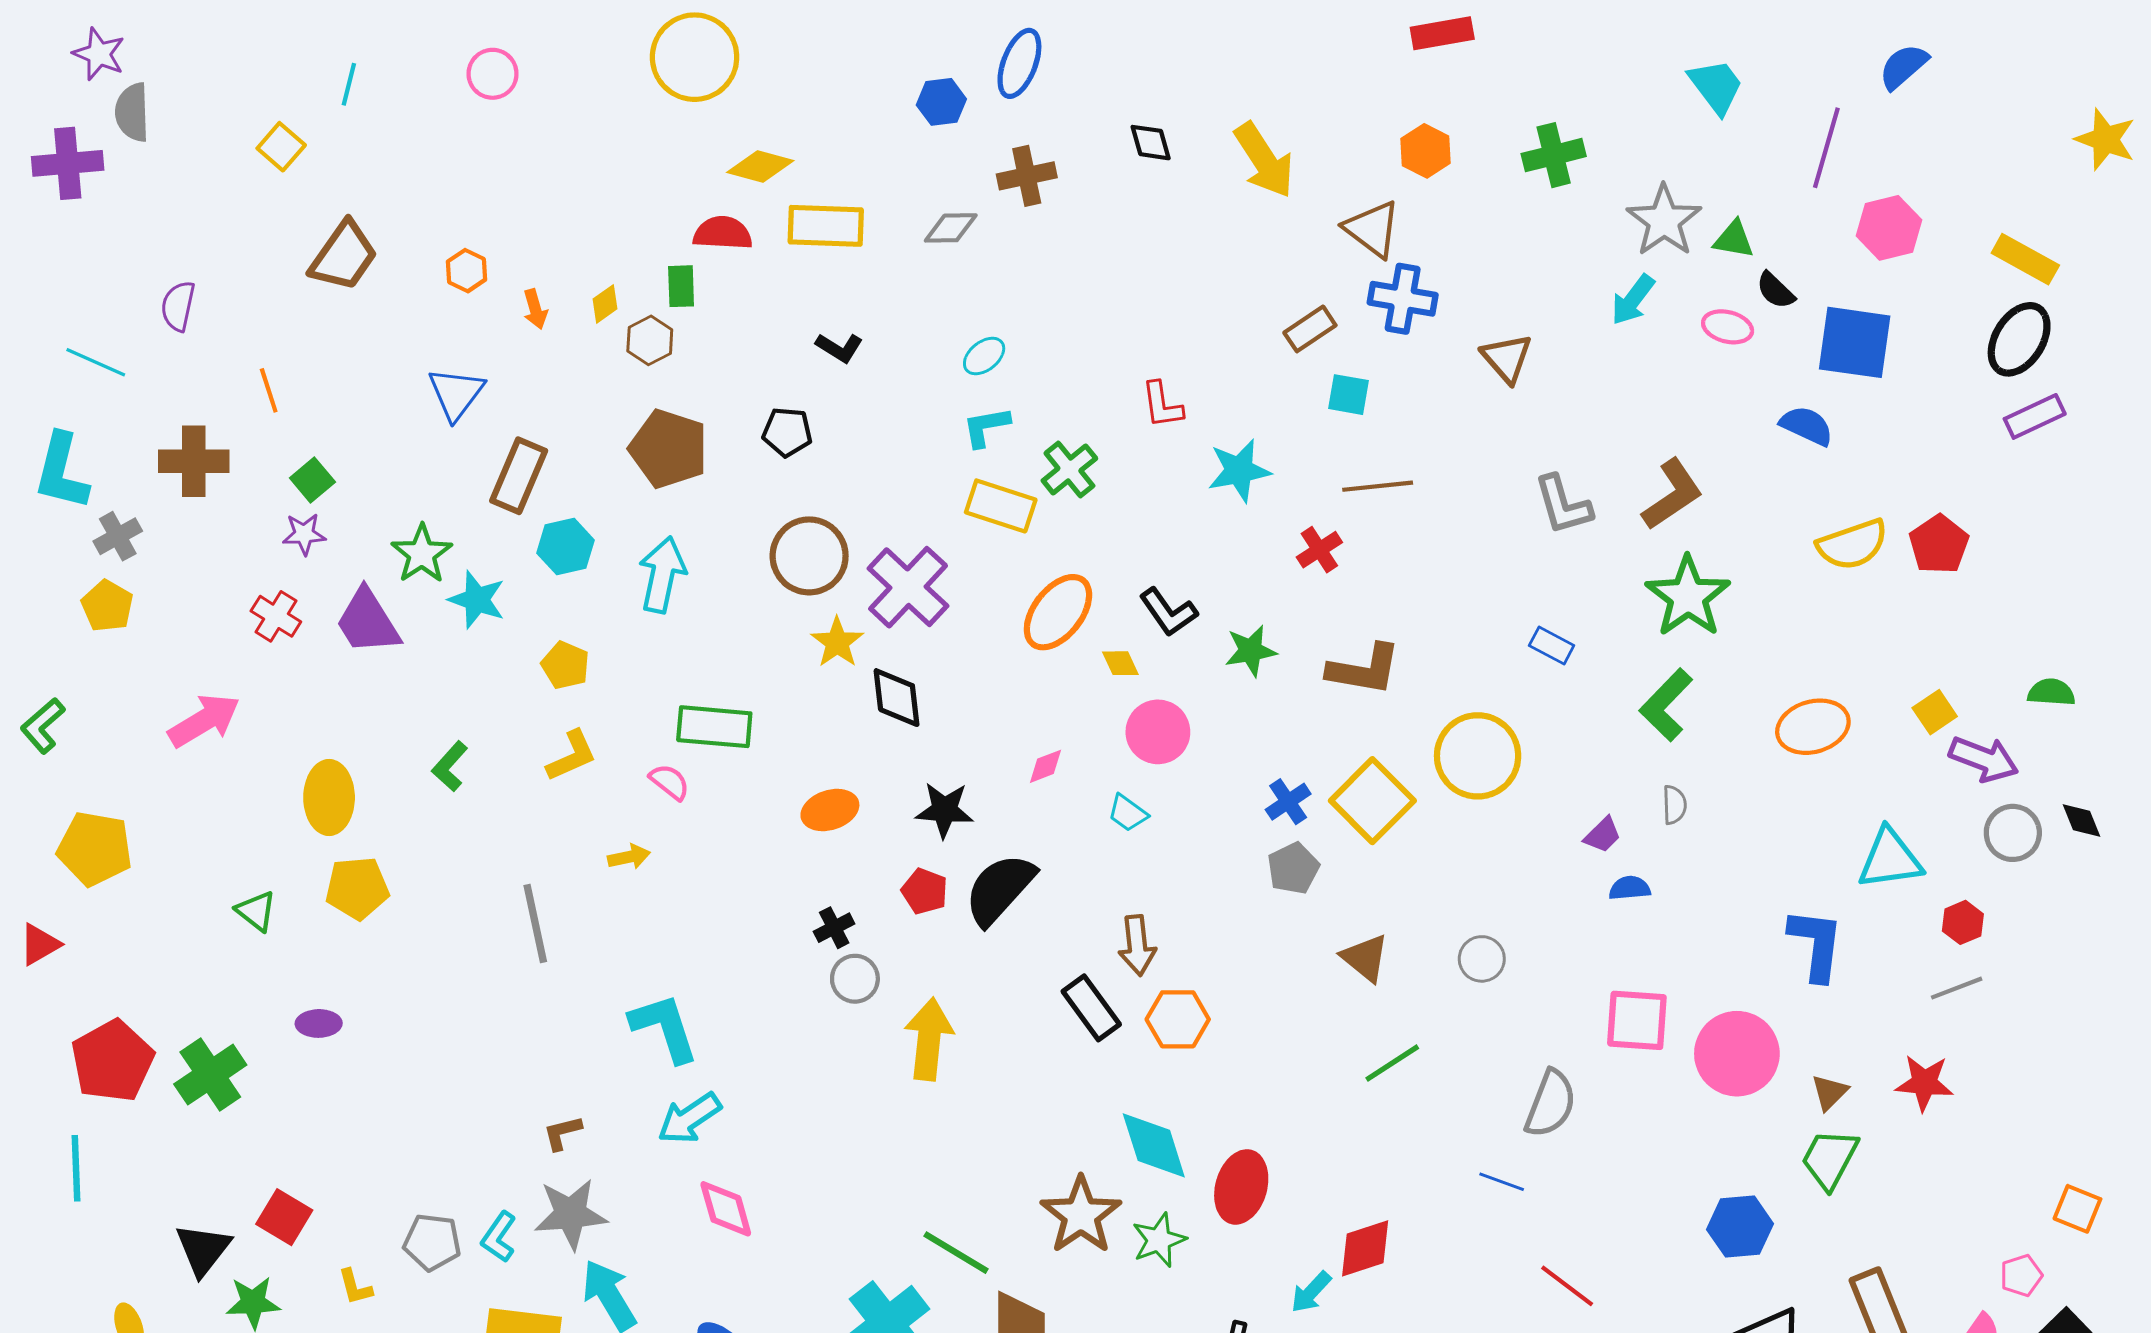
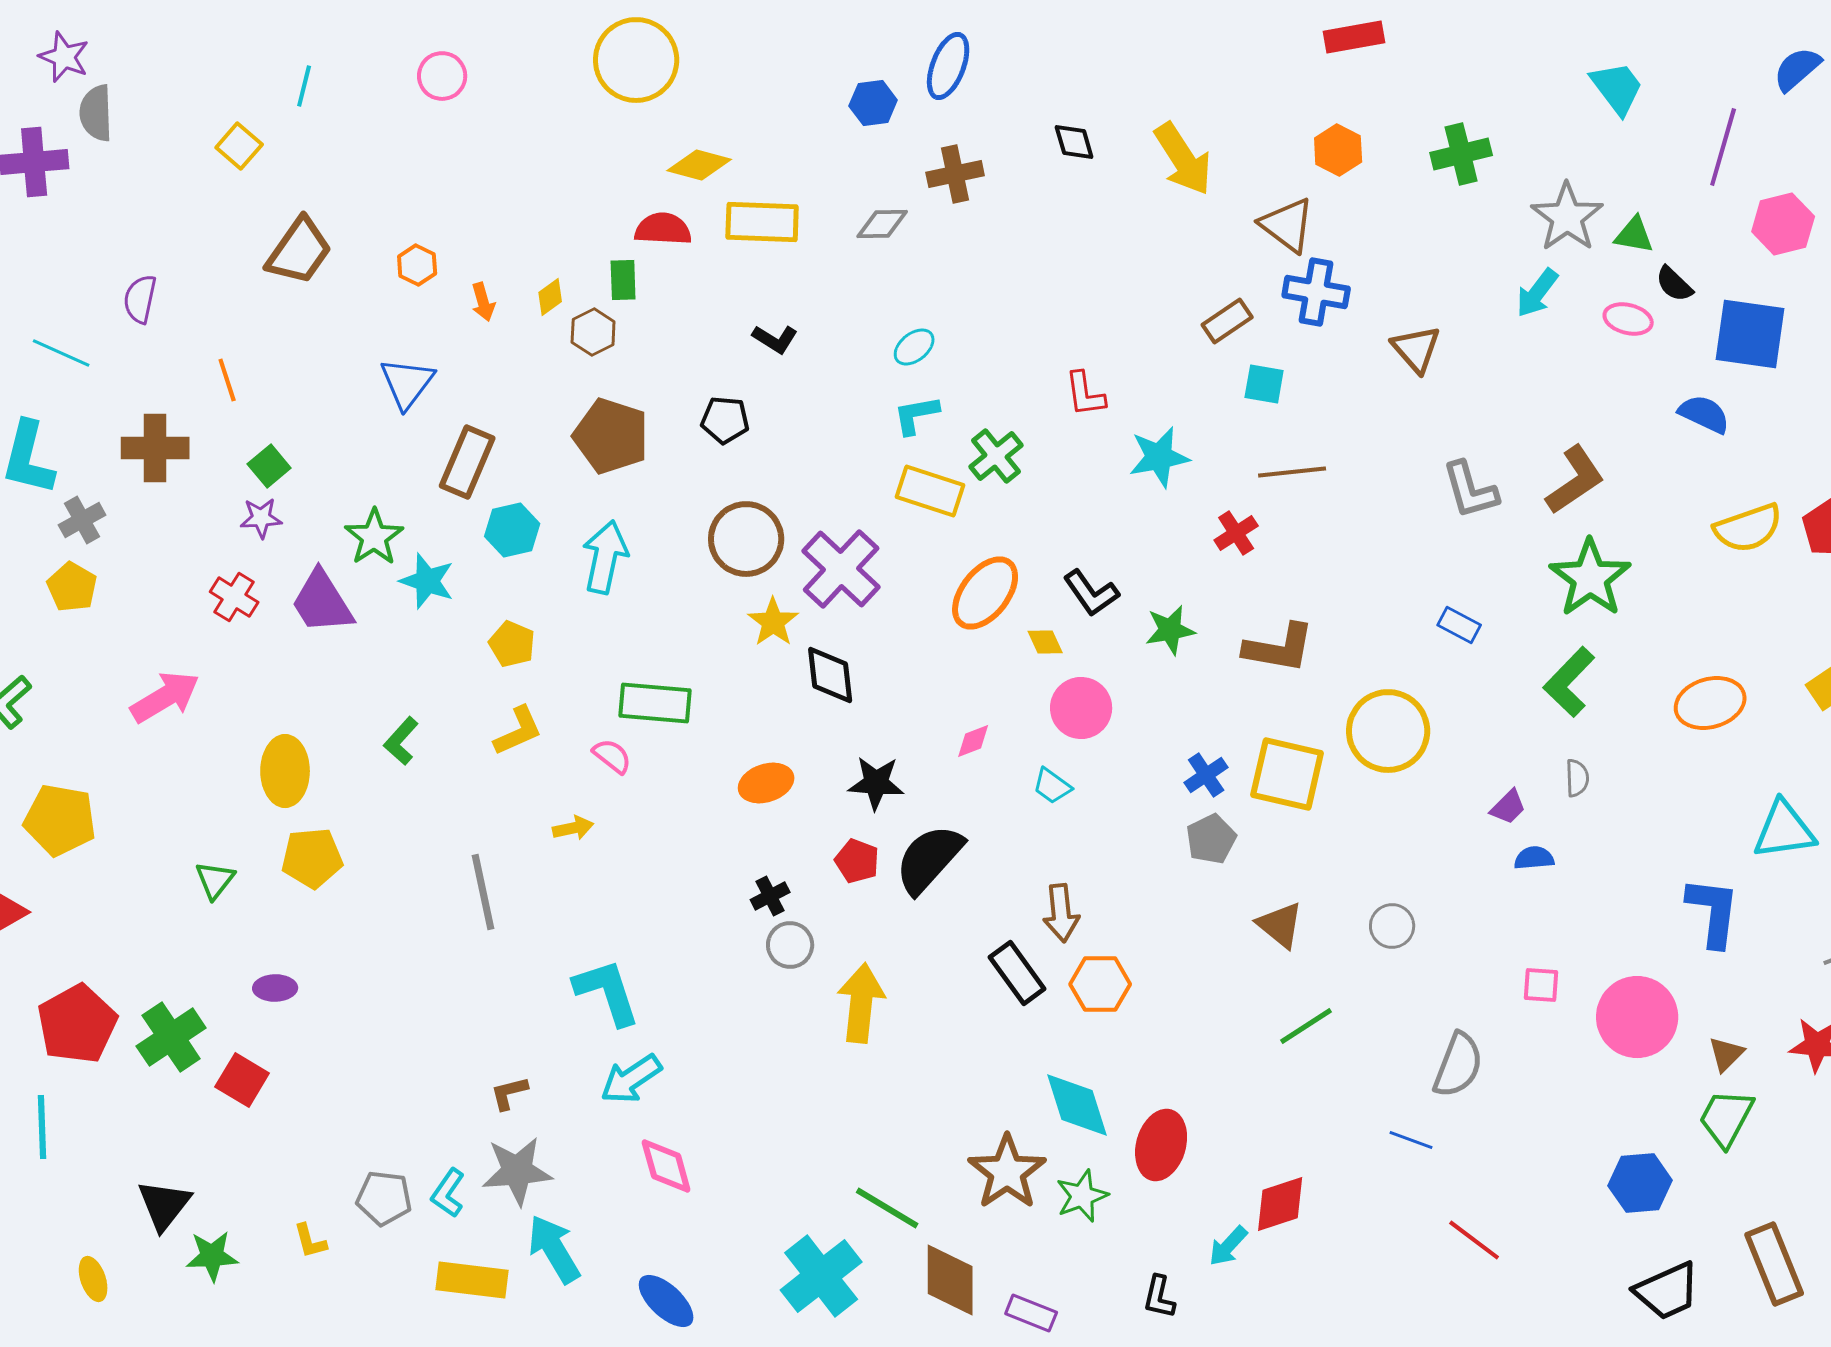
yellow square: (1372, 801) -> (1287, 774), turned -32
green triangle: (256, 911) -> (215, 880), turned 30
pink square: (1637, 1020) -> (1541, 985), size x0.6
red square: (284, 1217) -> (242, 1080), moved

